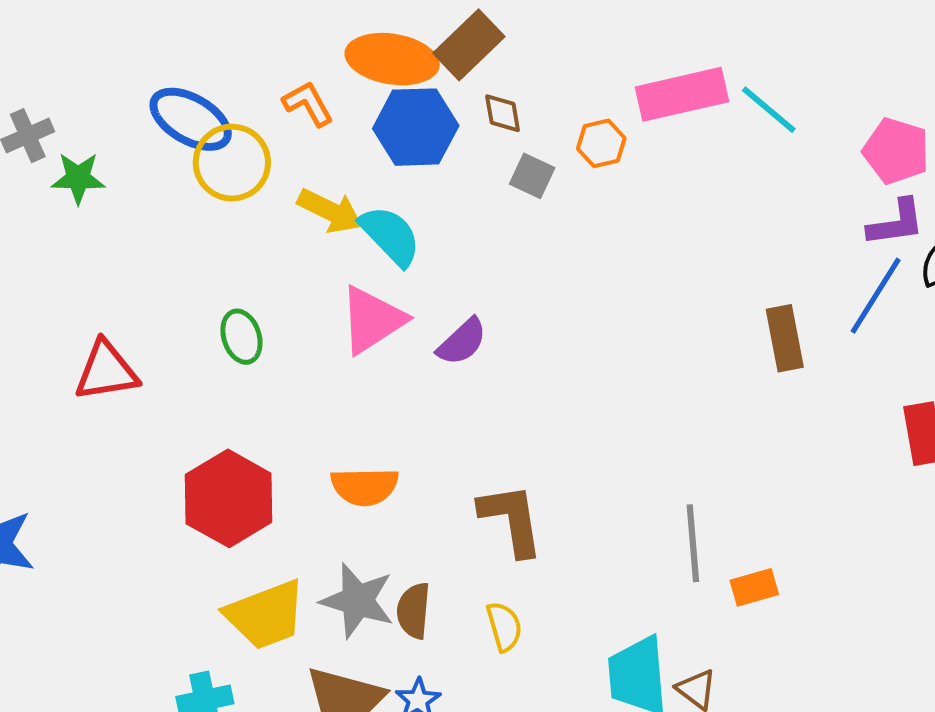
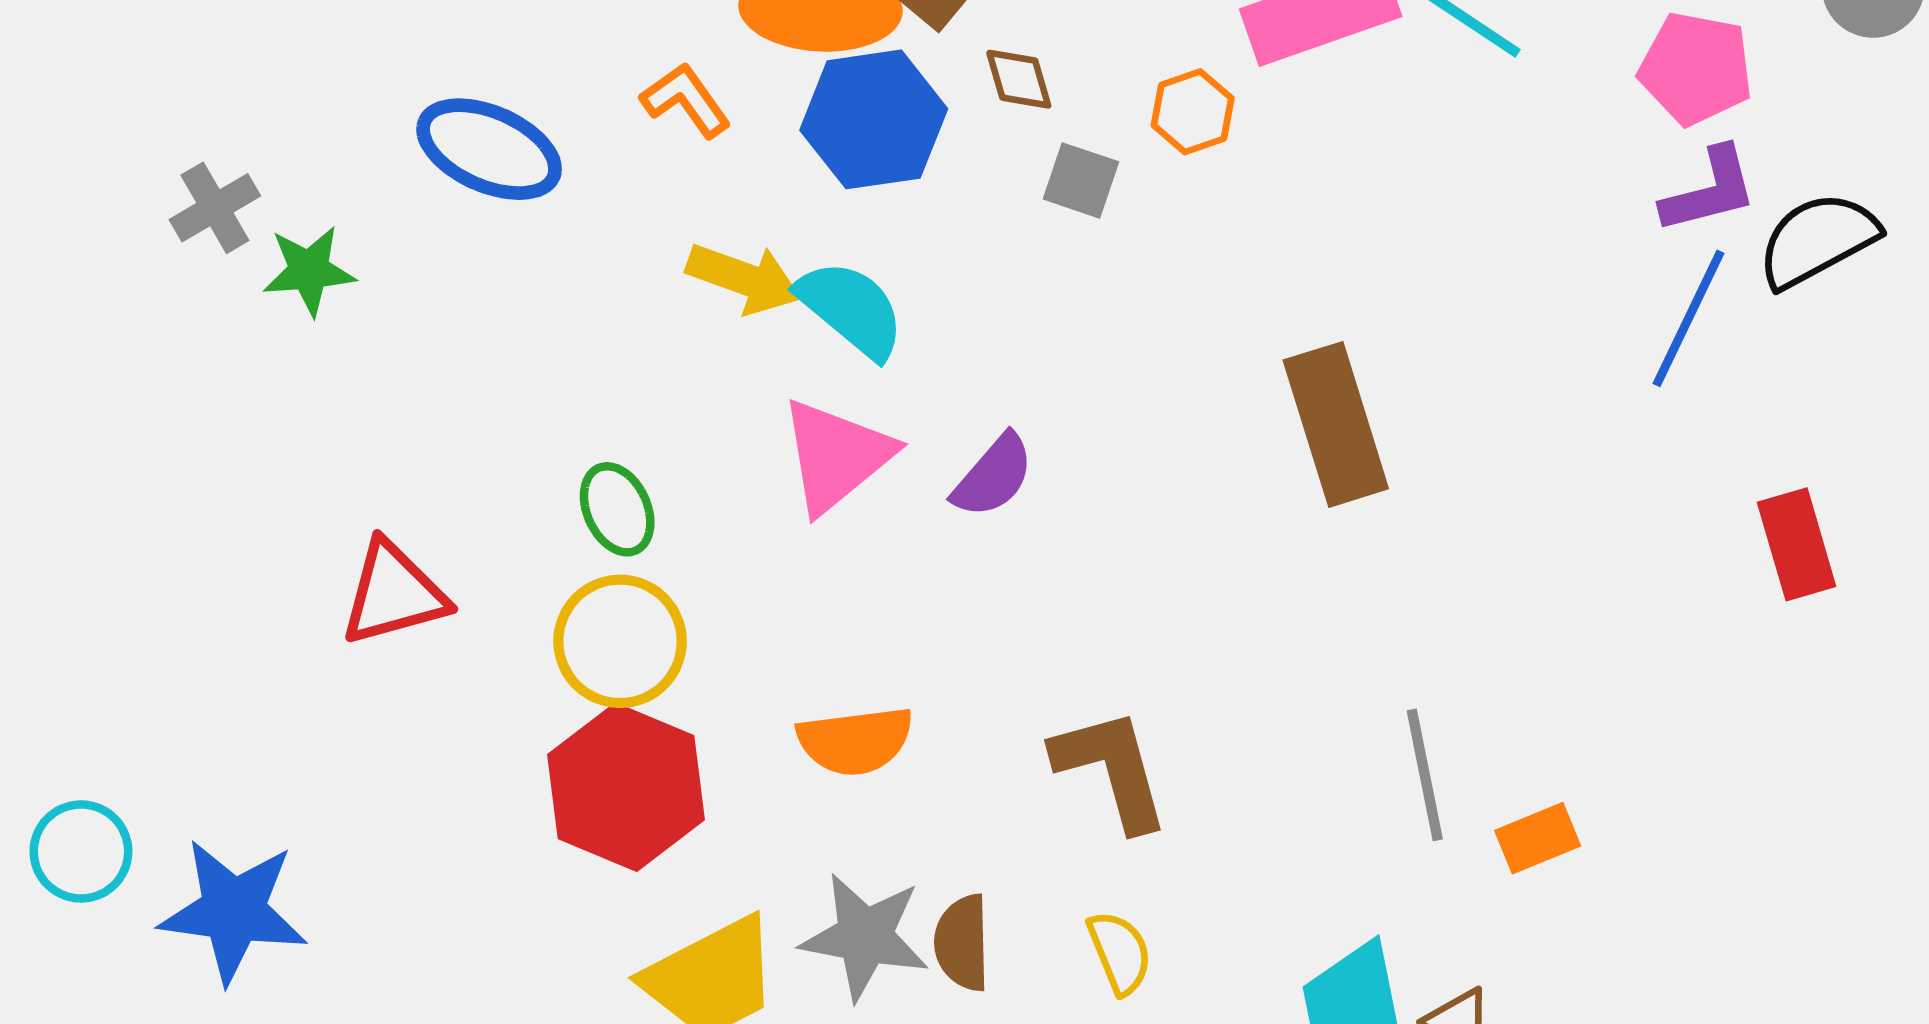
yellow circle: (232, 163) -> (620, 641), moved
brown rectangle: (785, 338) -> (1336, 424), moved, size x1.4

